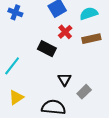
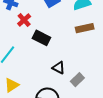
red cross: (65, 32) -> (24, 20), moved
black triangle: (65, 79) -> (59, 68), turned -32

